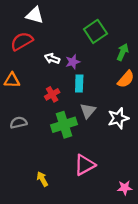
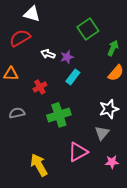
cyan rectangle: (79, 84) -> (73, 77), turned 35
red cross: (52, 94) -> (40, 87), moved
gray triangle: (88, 111) -> (102, 133), moved
yellow arrow: (42, 179) -> (39, 165), size x1.6
pink star: (125, 188) -> (112, 162), moved

